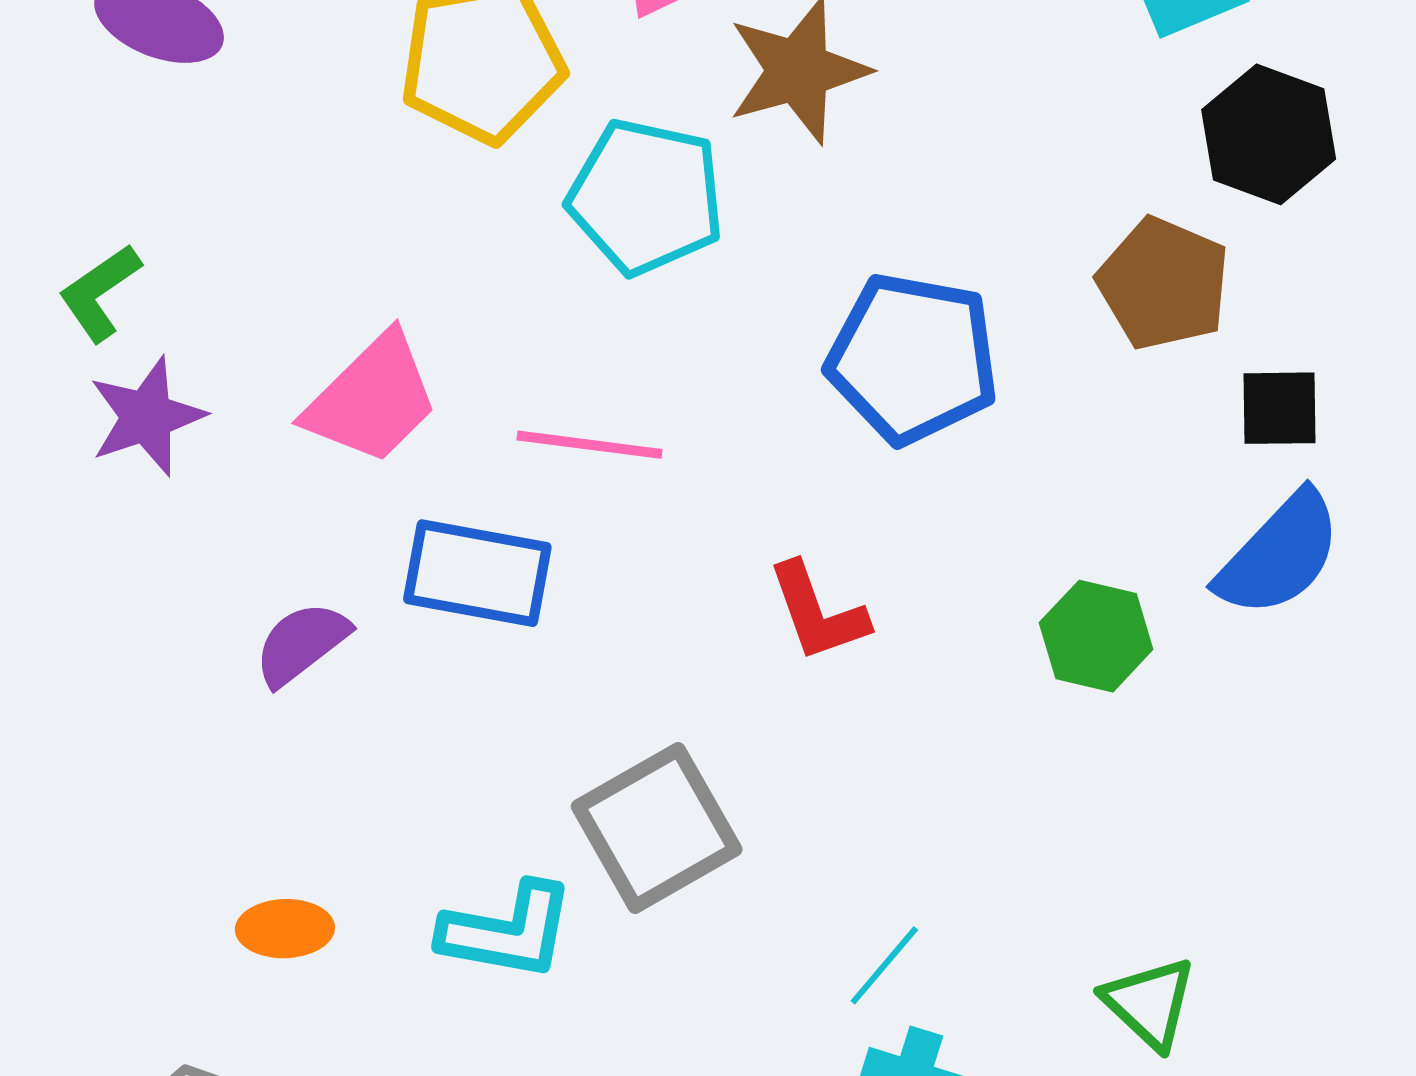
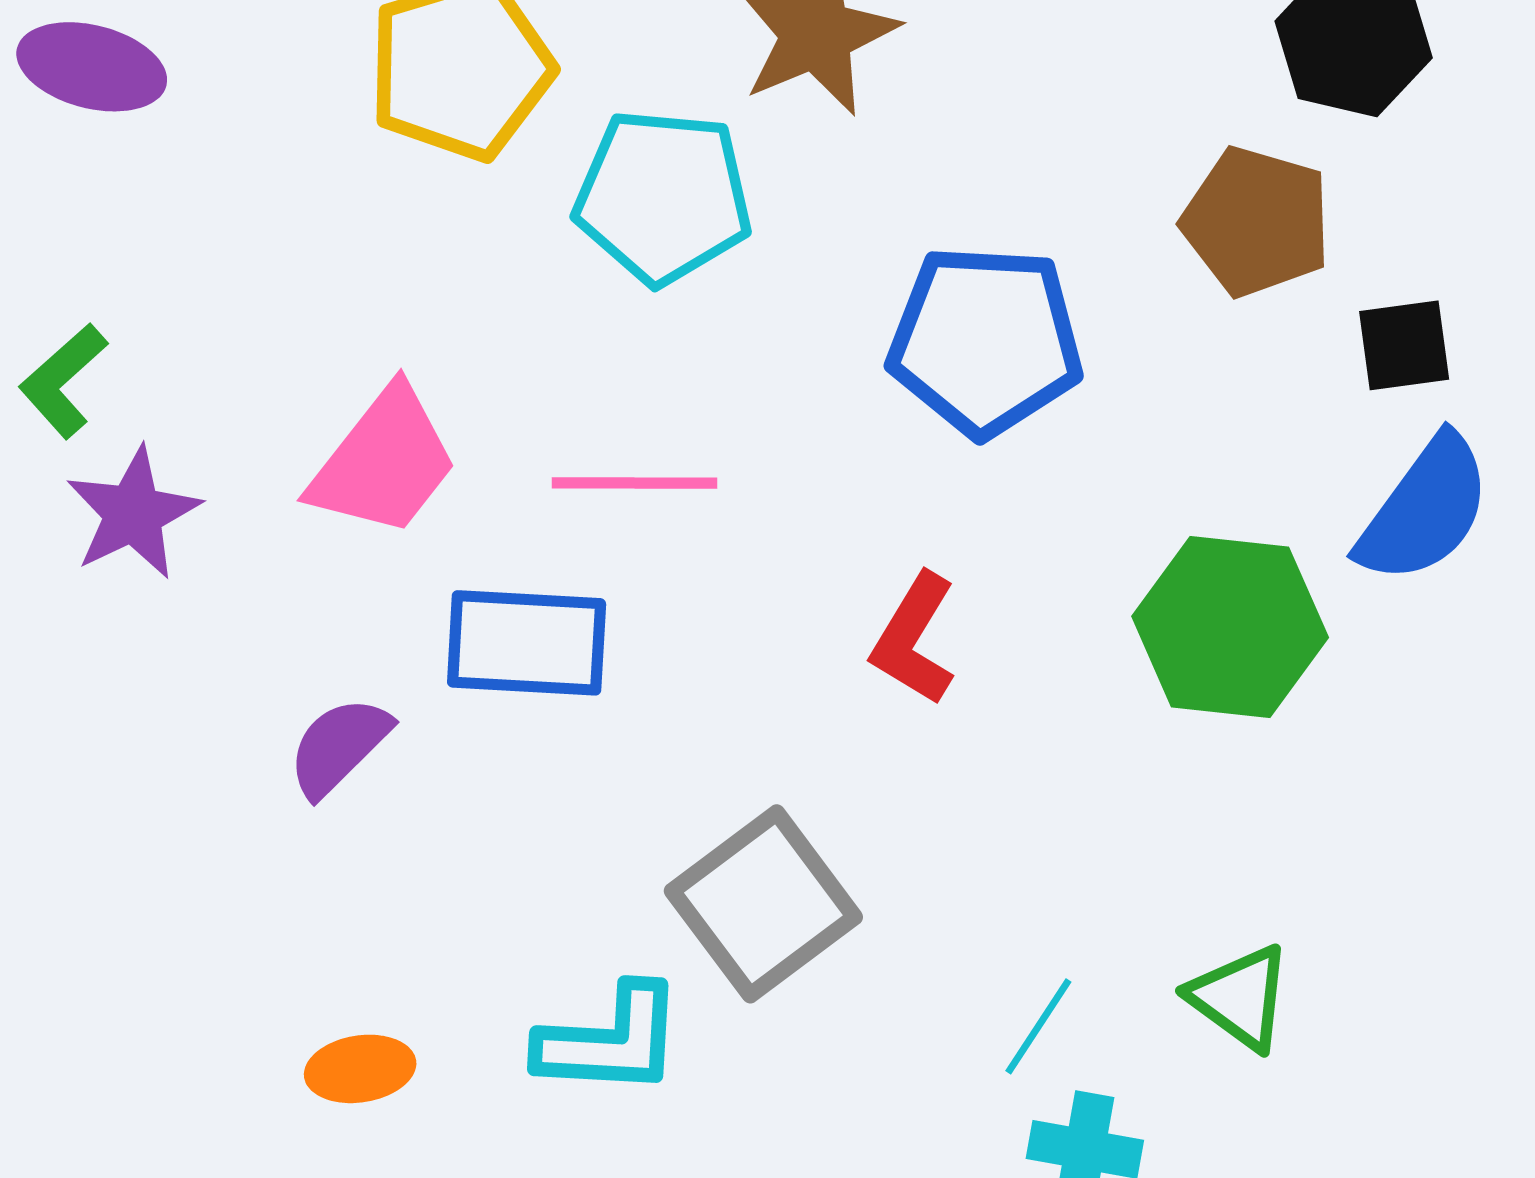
red L-shape: (818, 612) -> (914, 639), turned 58
green hexagon: (1096, 636) -> (1230, 627), size x1.5
green triangle: (1149, 1003) -> (1240, 997), moved

